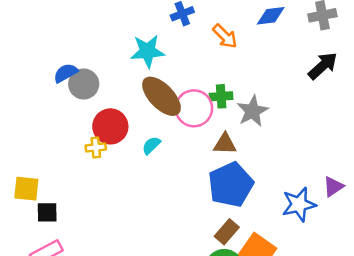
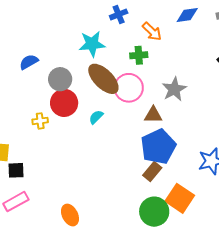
gray circle: (84, 84) -> (60, 79), moved
green cross: (221, 96) -> (139, 55), moved
yellow cross: (96, 147) -> (40, 121), moved
brown rectangle: (227, 232) -> (152, 172), moved

